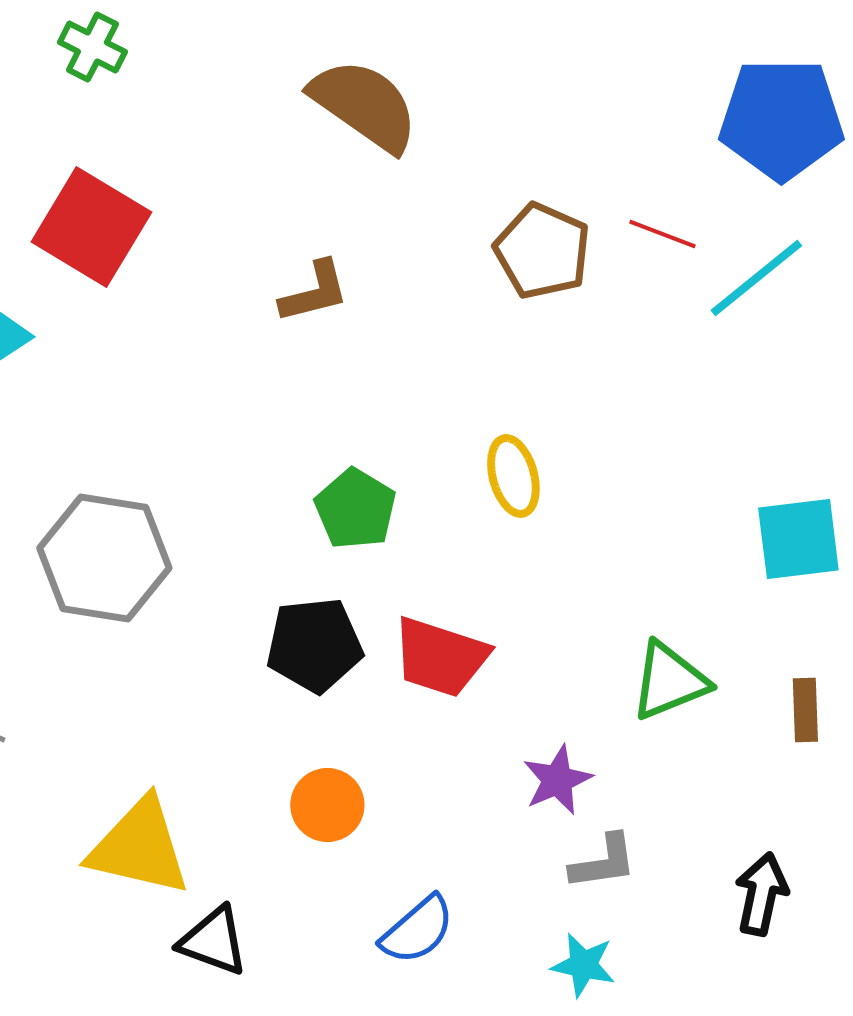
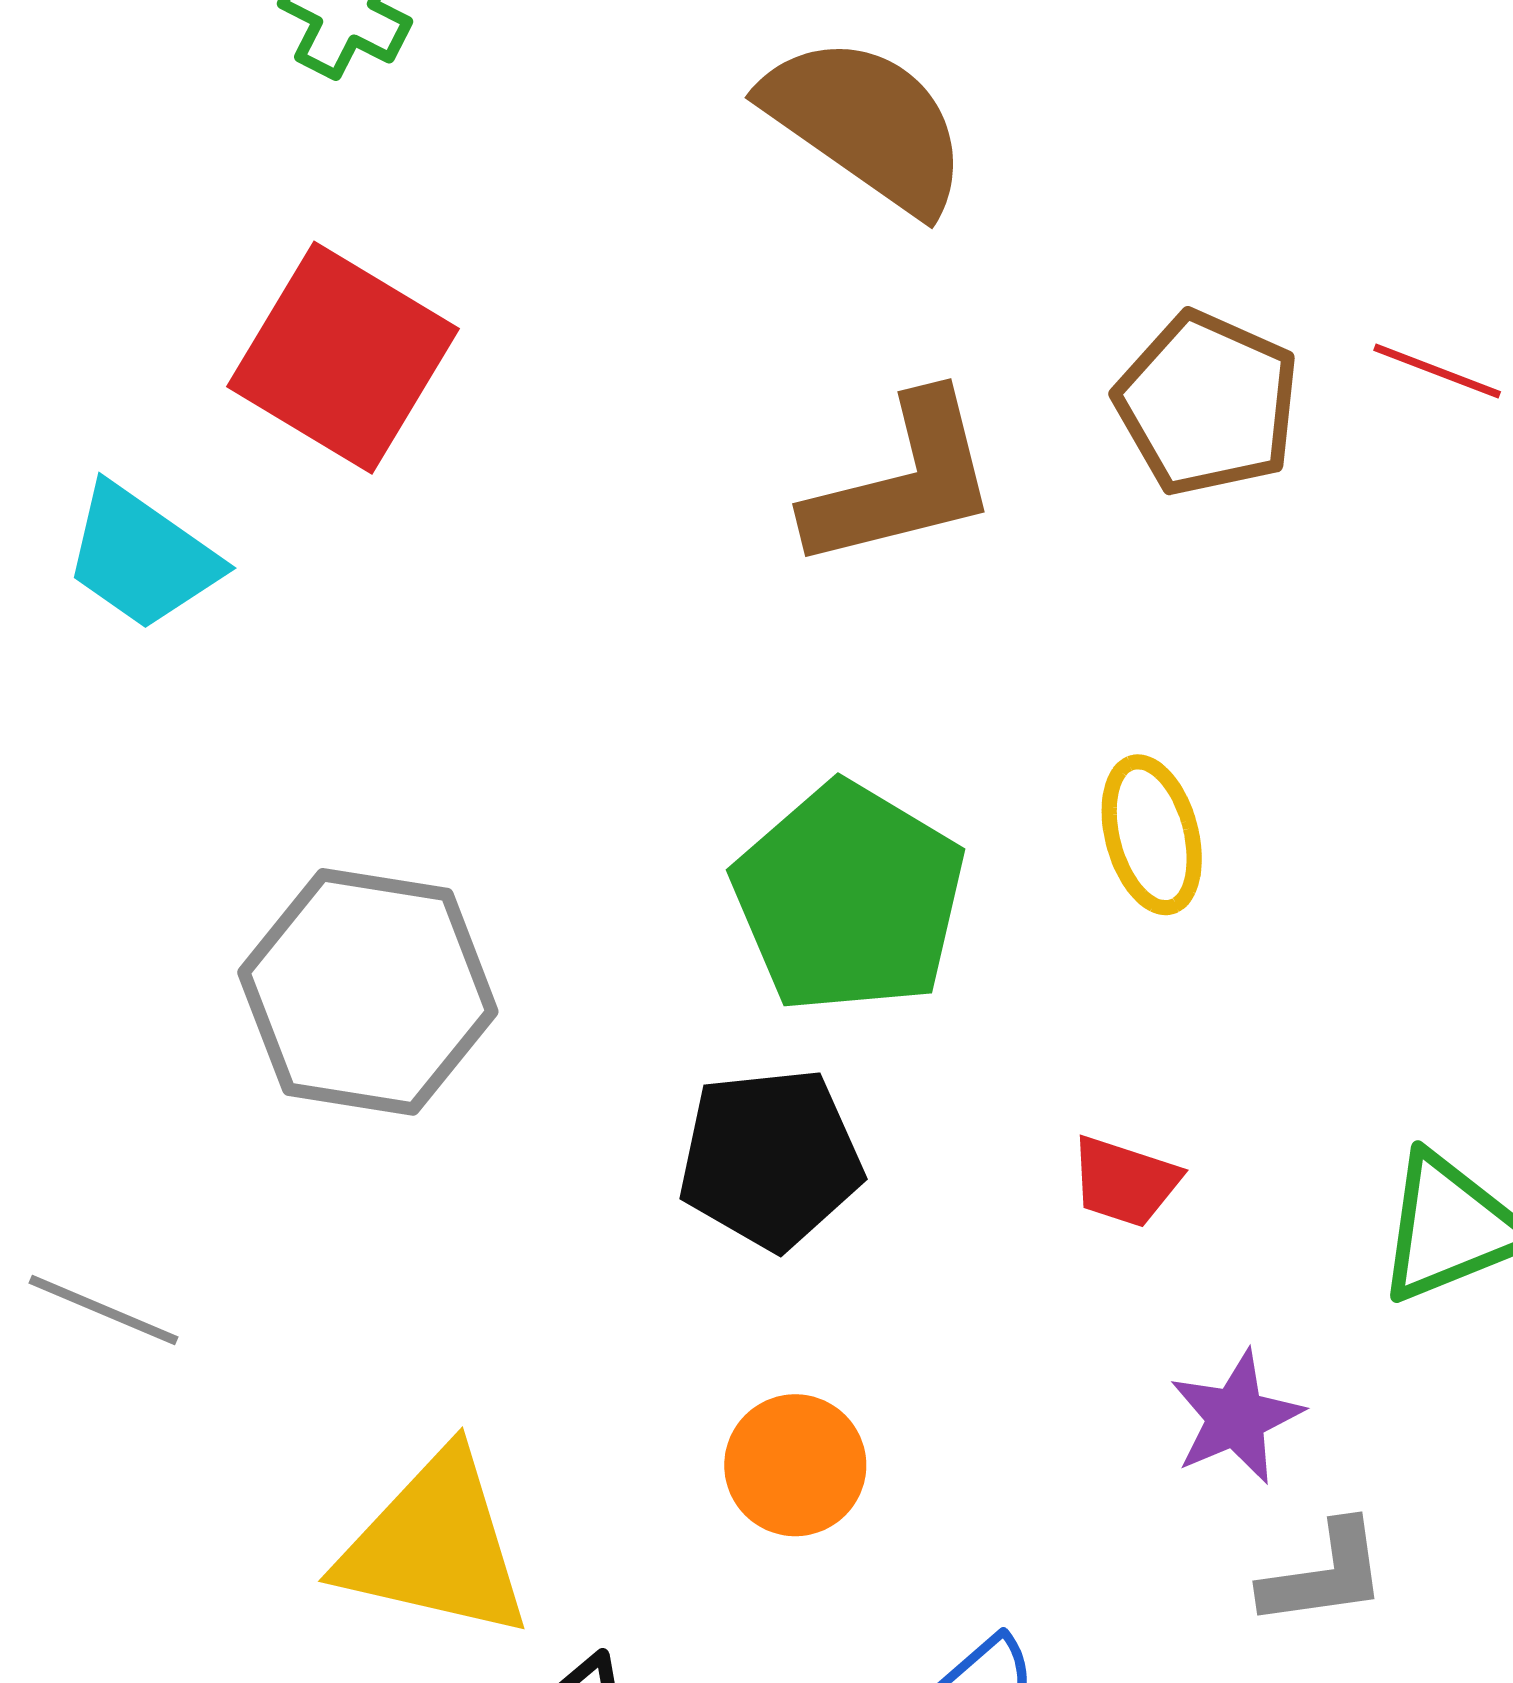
brown L-shape: (314, 292) -> (903, 482), moved, size x1.5
green pentagon: (355, 509) -> (849, 898), size x1.5
red trapezoid: (440, 657) -> (1125, 1182), moved, size x0.6

